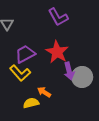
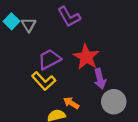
purple L-shape: (58, 17) -> (69, 17), moved
gray circle: (82, 77) -> (114, 102), moved

